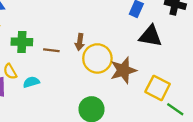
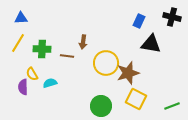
brown arrow: (80, 42) -> (83, 42), moved
yellow square: (158, 88) -> (136, 99), moved
green line: (175, 109) -> (172, 106), turned -56

